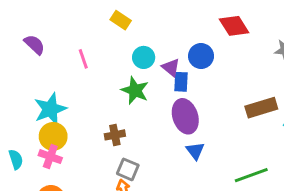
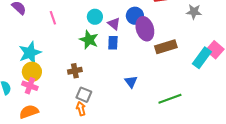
blue rectangle: (181, 82) -> (113, 43), moved
brown rectangle: (261, 108) -> (166, 47), moved
purple ellipse: (185, 116) -> (145, 29), moved

